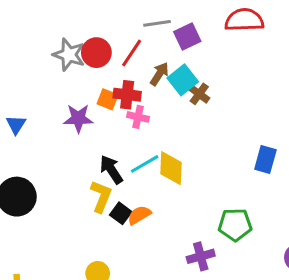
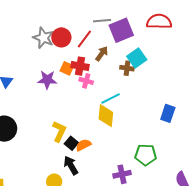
purple square: (187, 37) -> (121, 30), size x1.4
cyan square: (183, 80) -> (137, 58), moved
brown cross: (199, 94) -> (127, 68), turned -32
cyan line: (145, 164) -> (111, 98), moved
black arrow: (111, 170) -> (71, 165), moved

